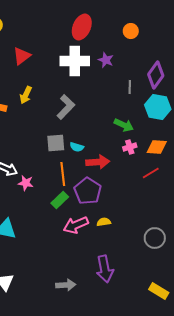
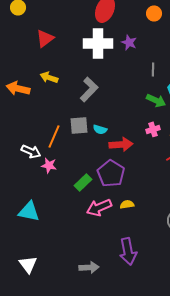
yellow arrow: (26, 95) -> (49, 77), turned 84
green arrow: (124, 125) -> (156, 100), moved
orange line: (63, 174) -> (54, 136), moved, turned 30

